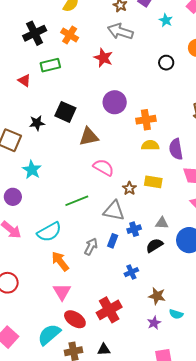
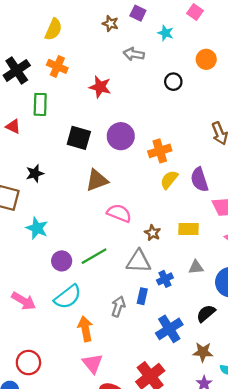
gray arrow: (120, 31) -> (134, 54), moved, size x0.7
green rectangle: (50, 65) -> (40, 104), turned -66
black square: (65, 112) -> (79, 138), moved
yellow semicircle: (150, 145) -> (169, 180), turned -42
yellow rectangle: (153, 182) -> (189, 229), moved
purple circle: (13, 197) -> (62, 261), moved
black semicircle: (154, 245) -> (206, 313), moved
orange arrow: (60, 261) -> (85, 329), turned 35
blue cross: (131, 272) -> (169, 329), size x1.6

